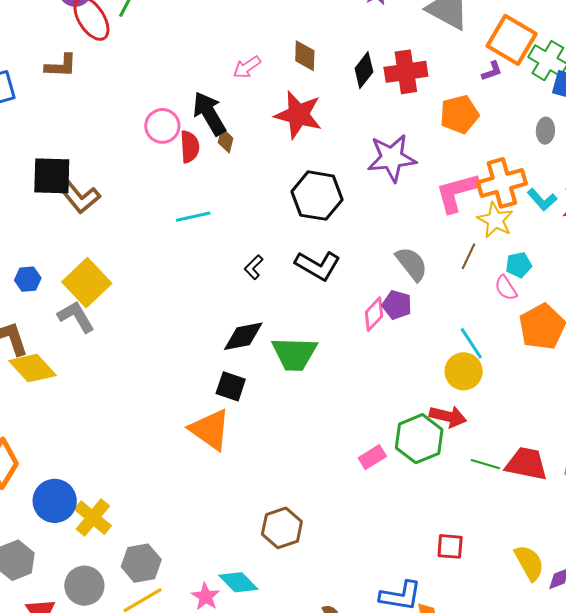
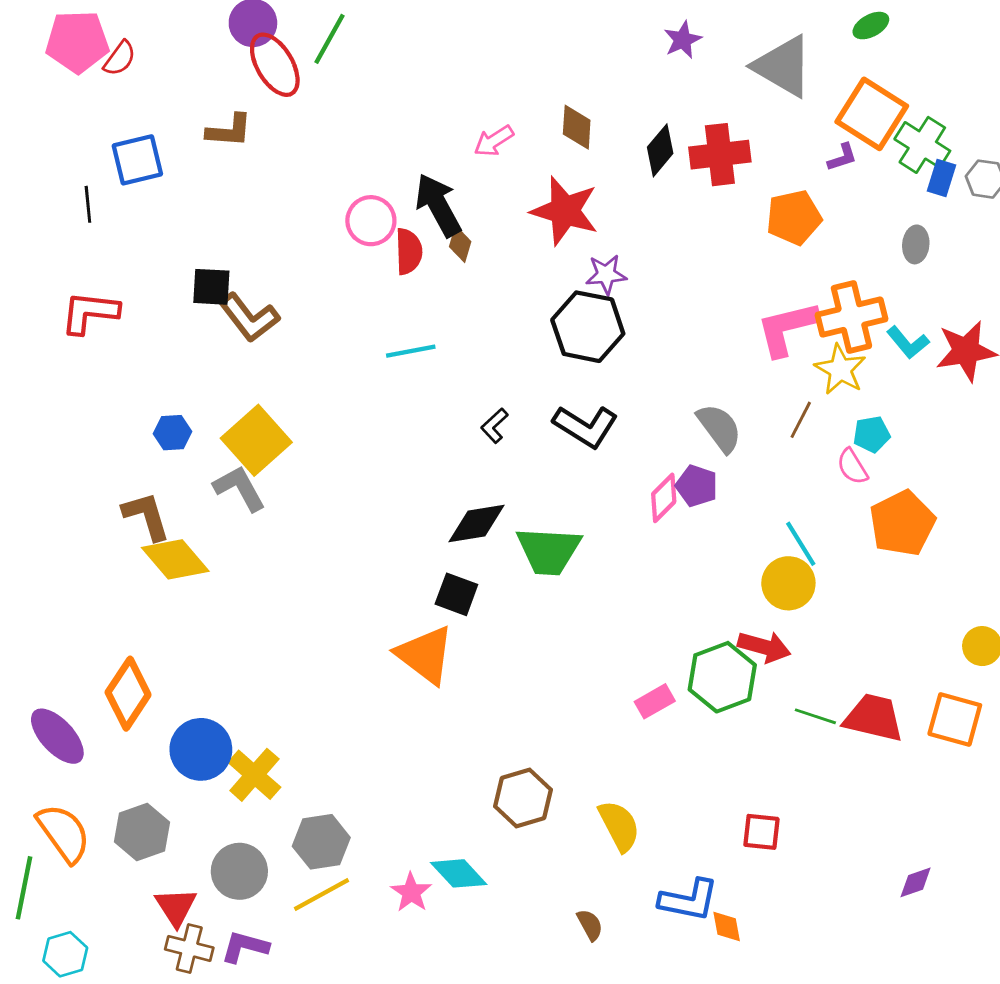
purple star: (392, 158) -> (606, 274), moved, size x0.6
black square: (52, 176) -> (211, 287), size x0.7
yellow semicircle: (529, 563) -> (619, 826), moved

